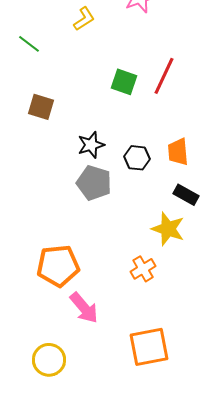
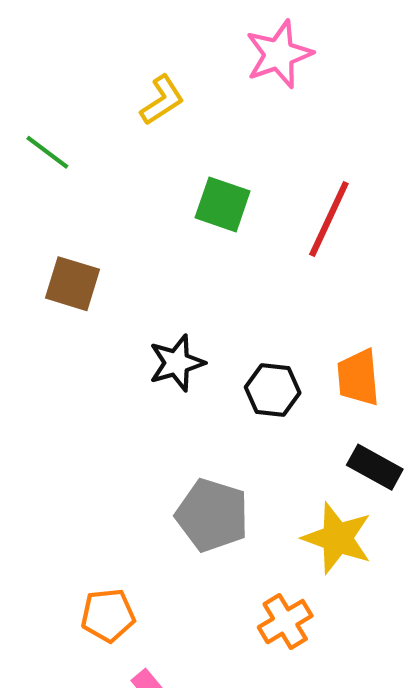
green square: (124, 82) -> (223, 204), moved
gray pentagon: (94, 183) -> (212, 515), moved
orange pentagon: (58, 266) -> (108, 615), size x0.6

